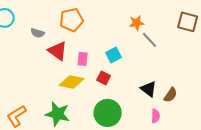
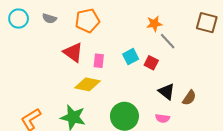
gray semicircle: (38, 33) -> (49, 19), moved
red square: (104, 78) -> (151, 63), moved
pink semicircle: (156, 116) -> (163, 118), moved, turned 96

